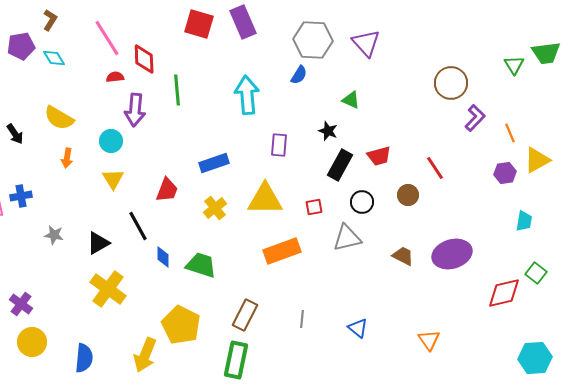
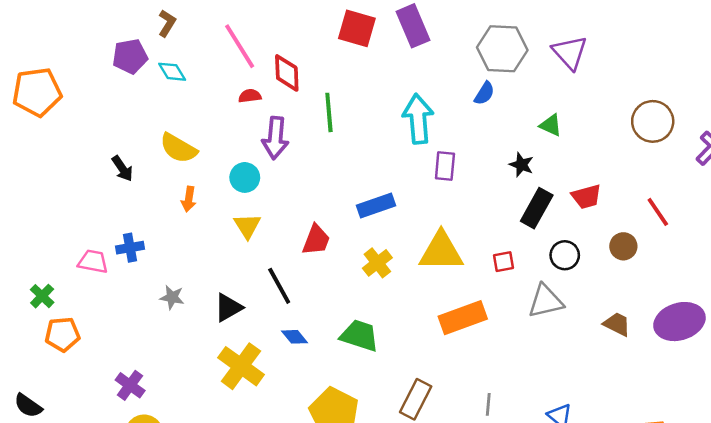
brown circle: (451, 83) -> (653, 121), moved
purple rectangle: (279, 145) -> (445, 166), moved
blue diamond: (163, 257) -> (294, 337), moved, turned -40

